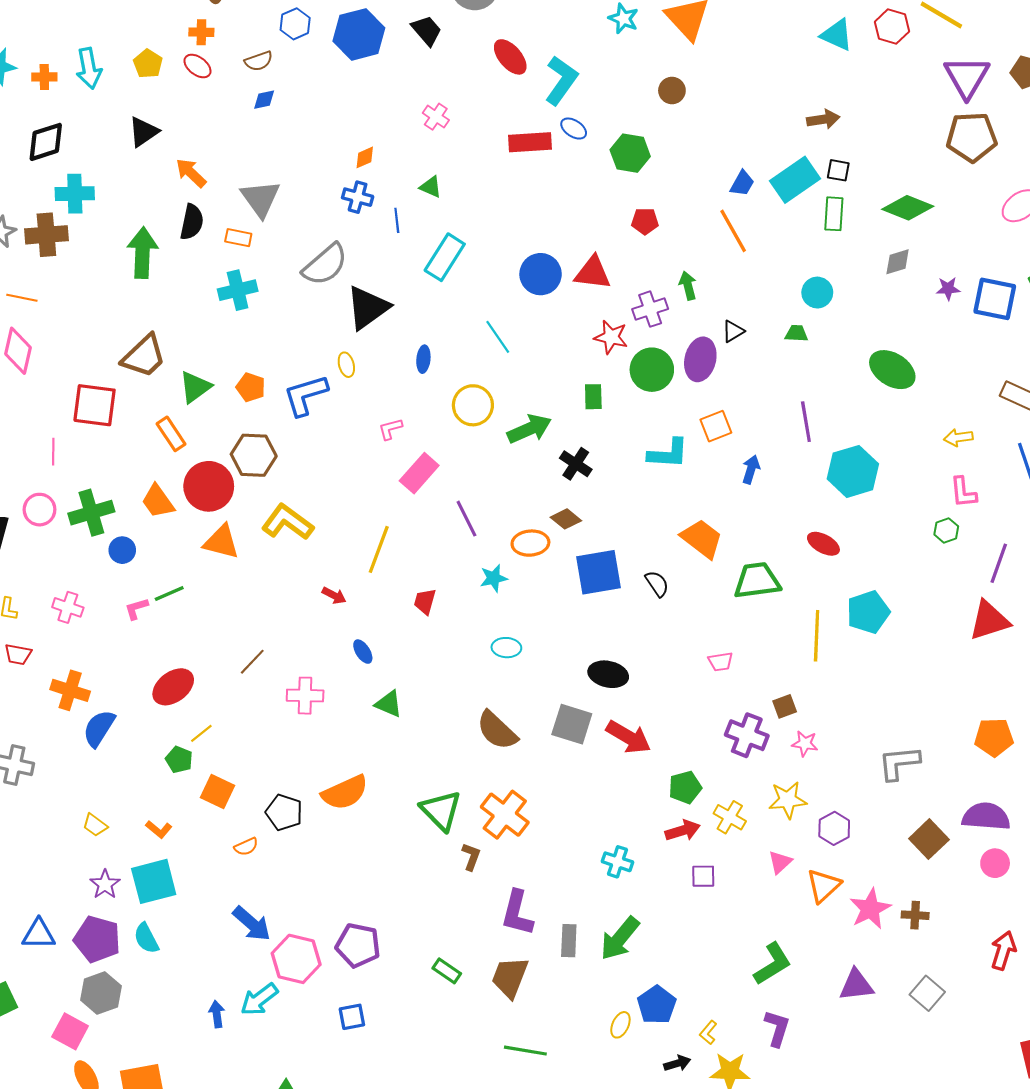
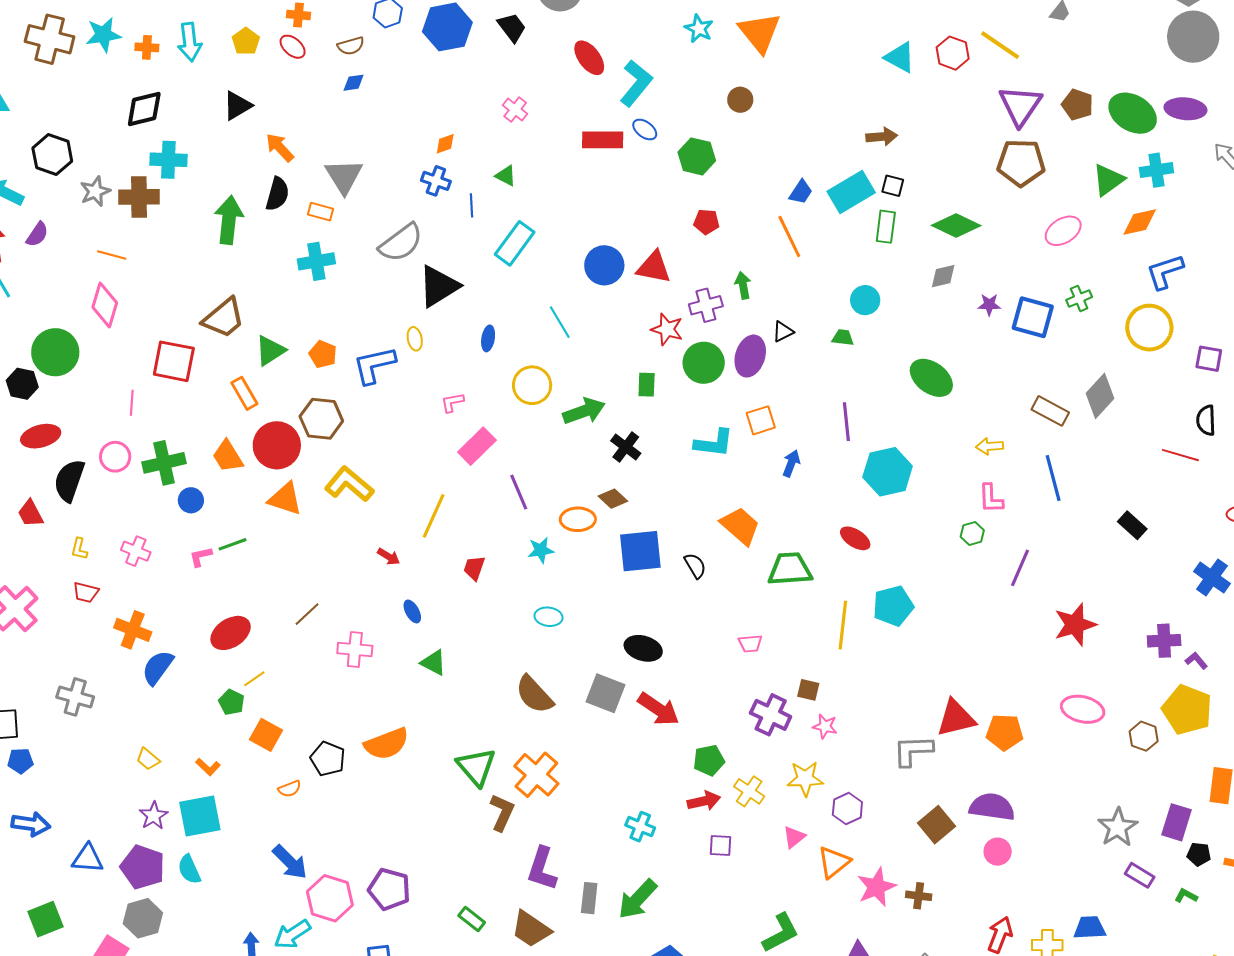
red triangle: (989, 620) -> (956, 718), moved
brown square: (785, 706) -> (808, 690), turned 30
brown L-shape: (471, 857) -> (502, 812), size x1.4
brown trapezoid: (510, 977) -> (531, 929), turned -81

